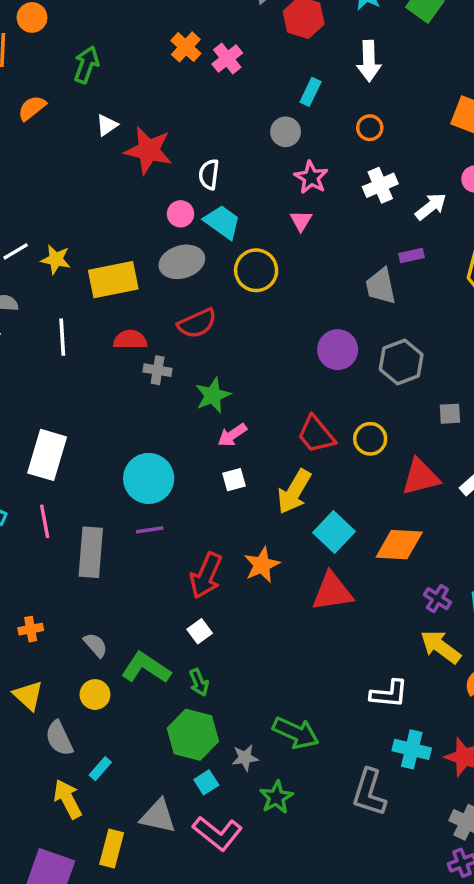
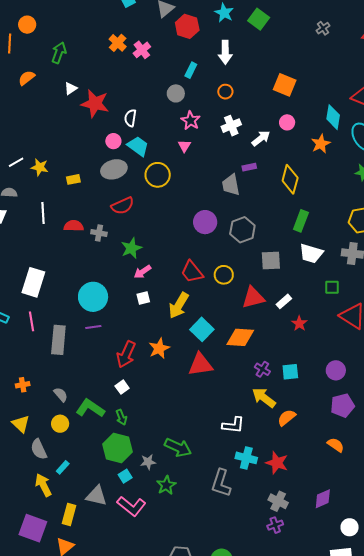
yellow rectangle: (113, 280) -> (73, 179), size x0.5
red semicircle: (130, 340) -> (74, 226), moved
gray square: (450, 414) -> (271, 260), size x1.5

